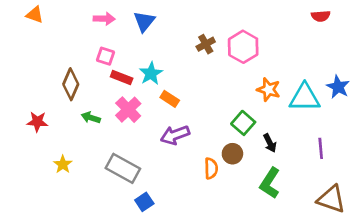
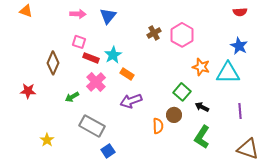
blue star: (338, 87) -> (239, 46), moved
green arrow: (91, 118) -> (72, 97), moved, turned -48
black arrow: (270, 143) -> (202, 107), turned 144
yellow star: (63, 164) -> (47, 140), moved

